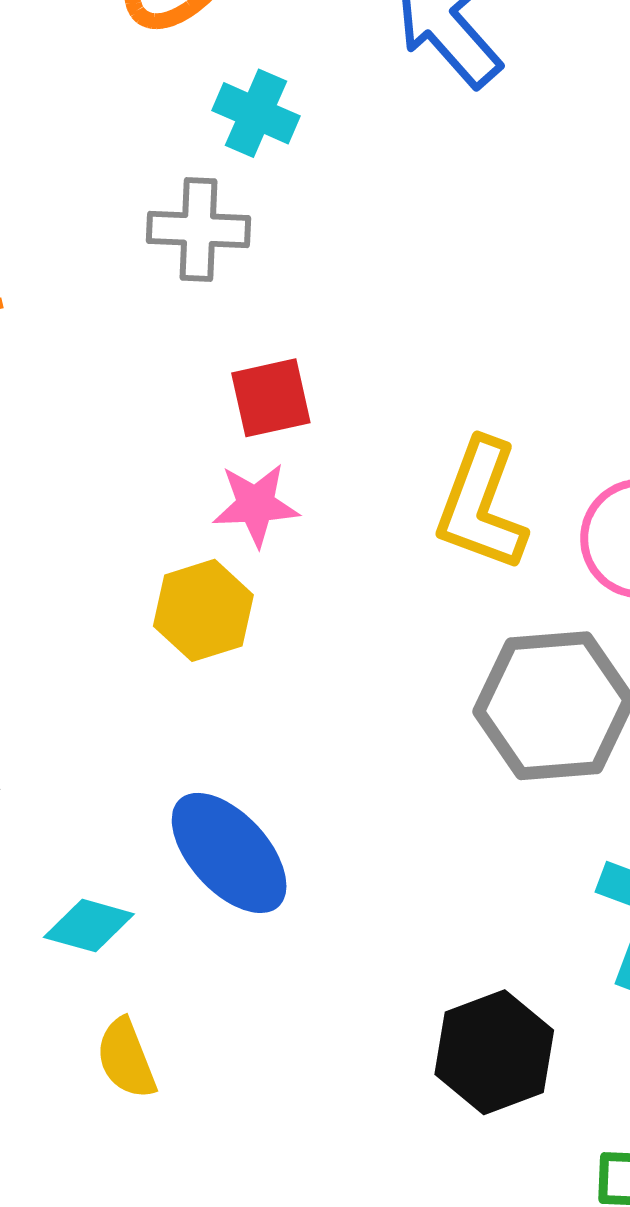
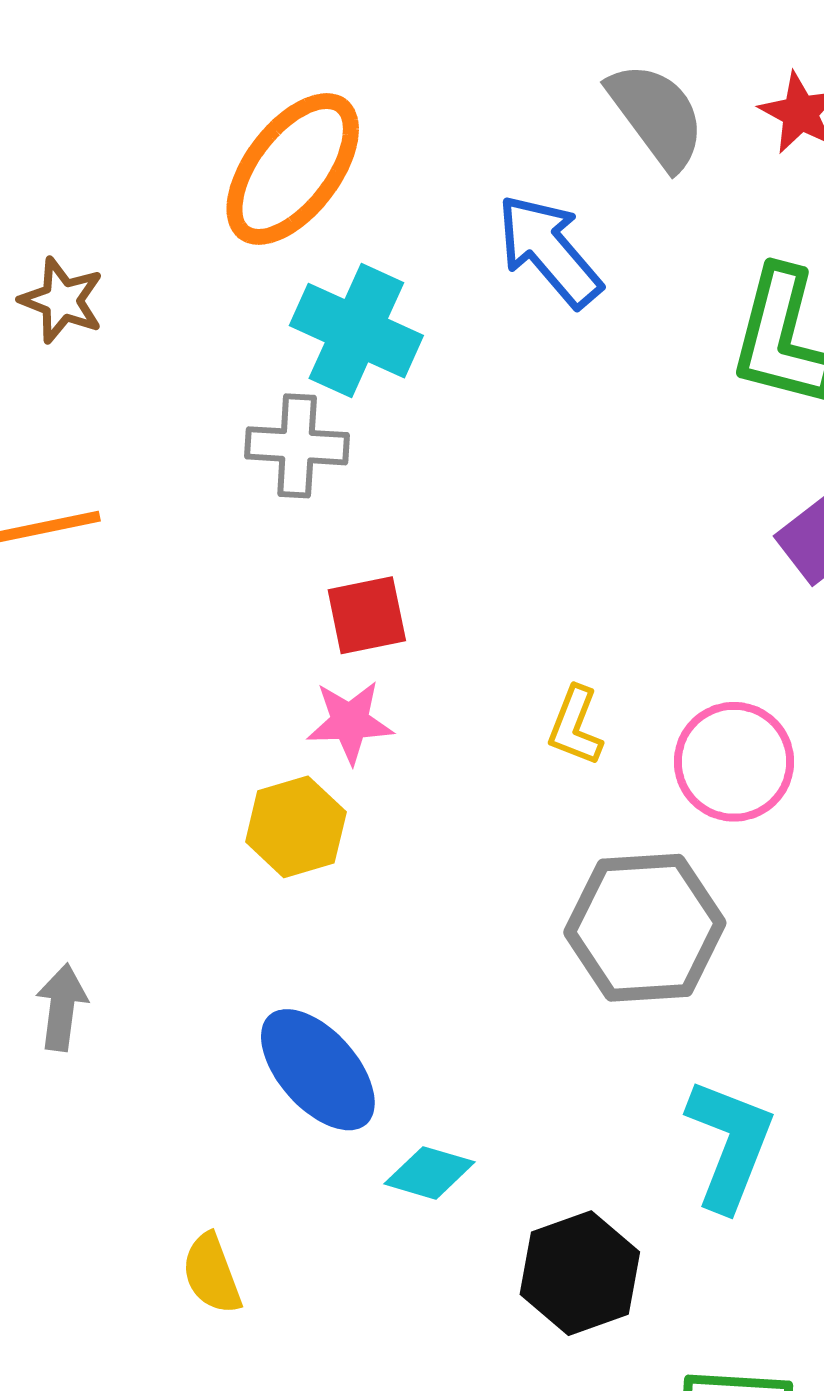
cyan cross: (256, 113) -> (356, 331), size x1.5
yellow L-shape: (481, 505) -> (575, 726), size x0.6
cyan diamond: (89, 926) -> (430, 1173), moved

